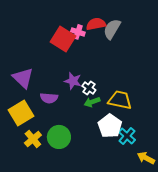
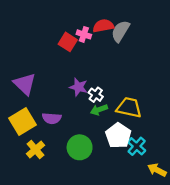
red square: (63, 39) -> (68, 42), size x0.7
purple semicircle: (49, 98) -> (52, 118), moved
green circle: (59, 137) -> (80, 147), moved

